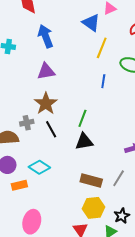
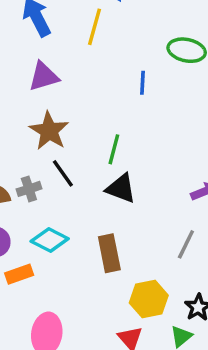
yellow line: (102, 48) -> (95, 27), moved
gray cross: (27, 123) -> (29, 189), moved
black triangle: (84, 142) -> (121, 188), turned 36
brown rectangle: (91, 181) -> (109, 253), moved, turned 70

